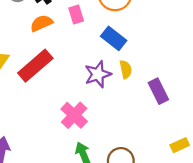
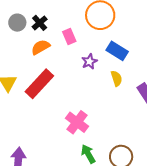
blue rectangle: (114, 38) -> (117, 51), moved
purple star: (98, 74) -> (89, 61), moved, size x0.7

